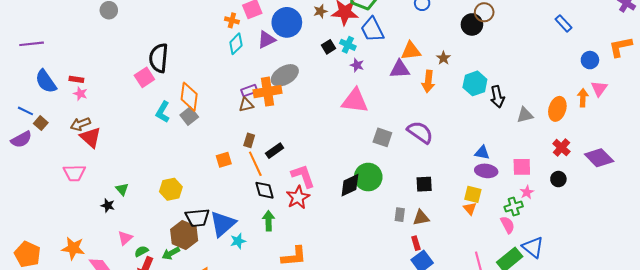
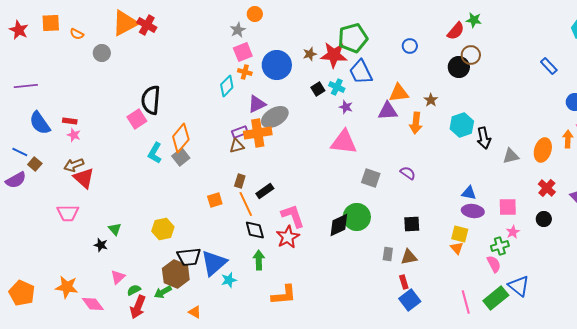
orange cross: (232, 20) -> (245, 72), moved
purple triangle: (266, 40) -> (257, 104), moved
orange diamond: (189, 97) -> (181, 138), turned 32
purple semicircle: (420, 132) -> (408, 173), size x0.6

